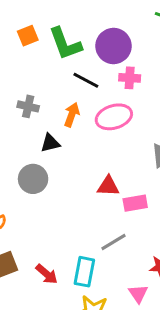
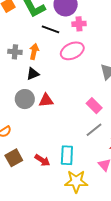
orange arrow: (72, 115) -> (34, 52), moved
red triangle: (108, 186) -> (46, 100), moved
pink rectangle: (135, 203) -> (94, 106), turned 63
gray line: (113, 242) -> (94, 130), moved

